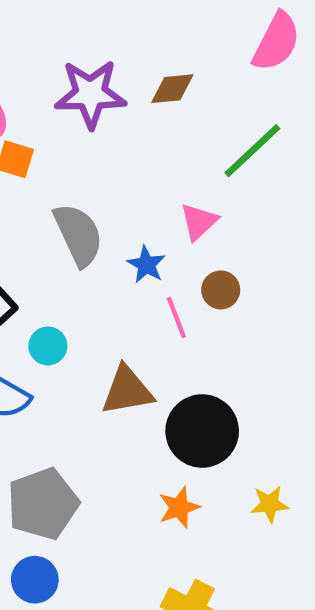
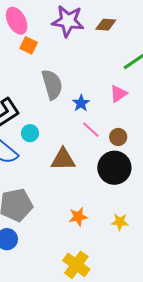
pink triangle: (199, 222) -> (118, 94), moved
brown circle: (221, 290) -> (118, 137), moved
pink line: (176, 317) -> (91, 130), turned -36
black circle: (202, 431) -> (114, 168), moved

